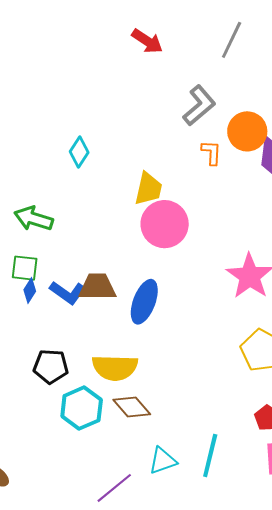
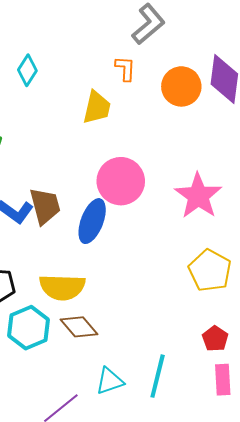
orange circle: (247, 131) -> (181, 86), moved
orange L-shape: (211, 153) -> (125, 69), moved
pink circle: (165, 224) -> (121, 181), moved
brown trapezoid: (97, 287) -> (45, 206), turned 75

